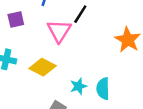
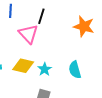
cyan star: (78, 86) -> (45, 69), moved

